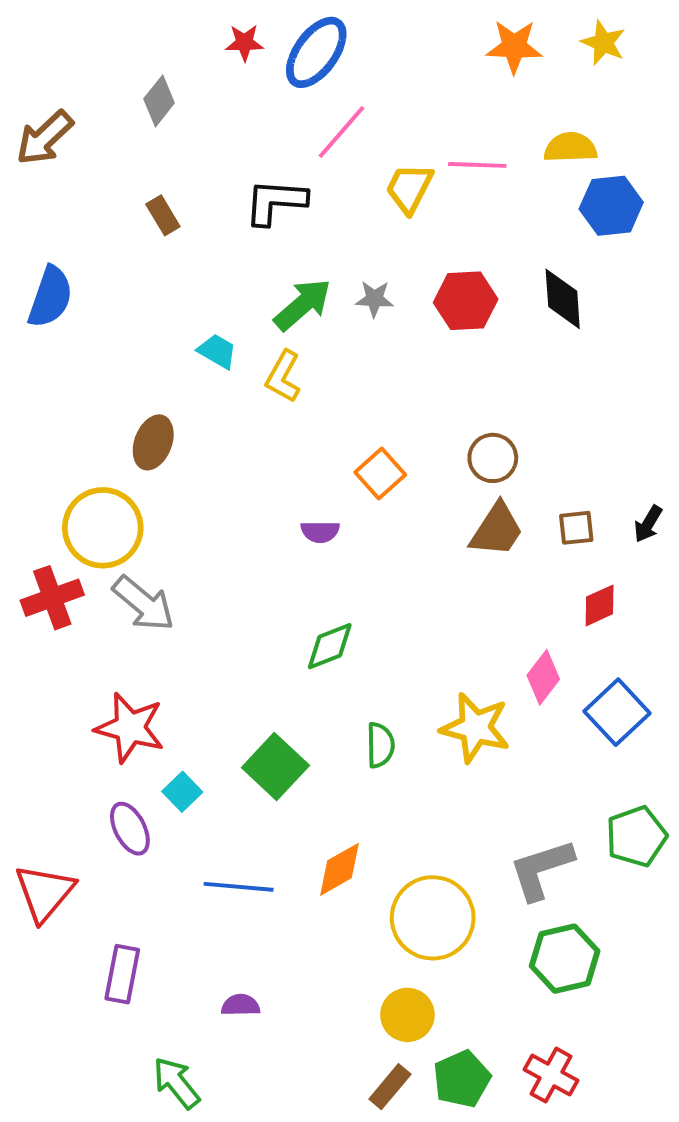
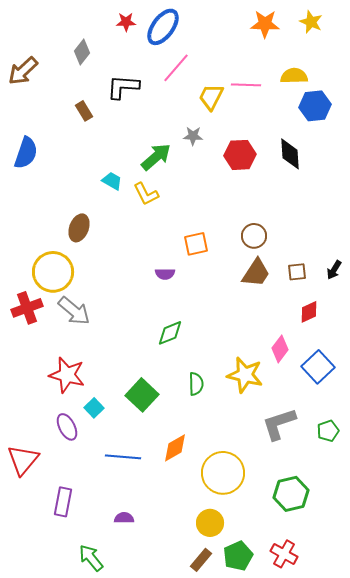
black L-shape: (275, 202) -> (123, 87), moved
gray star: (374, 299) -> (193, 136), moved
yellow L-shape: (283, 376) -> (146, 194), turned -56
orange square: (380, 473) -> (196, 244), turned 30
green pentagon: (636, 836) -> (328, 431), size x0.7
gray L-shape: (541, 869) -> (279, 424), moved

